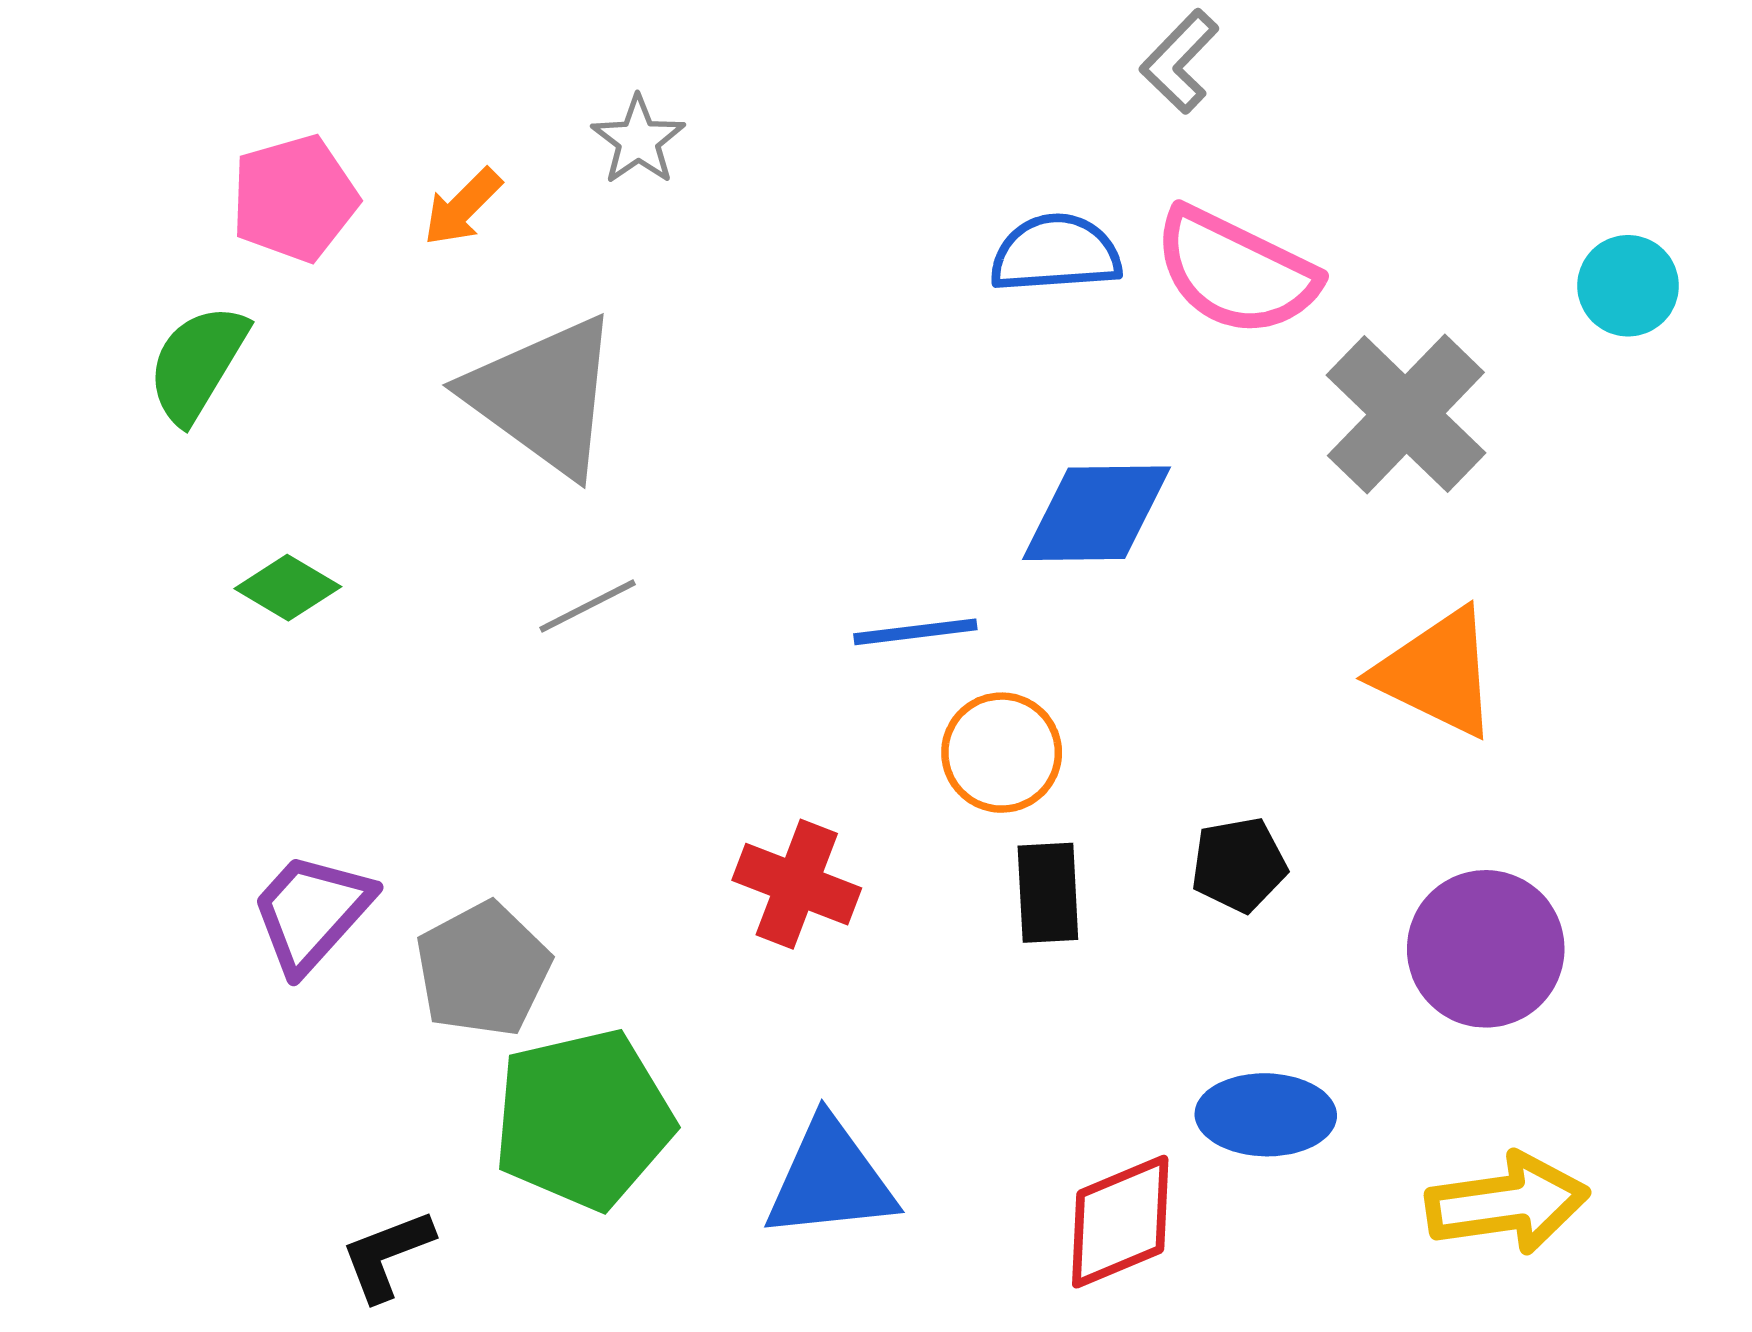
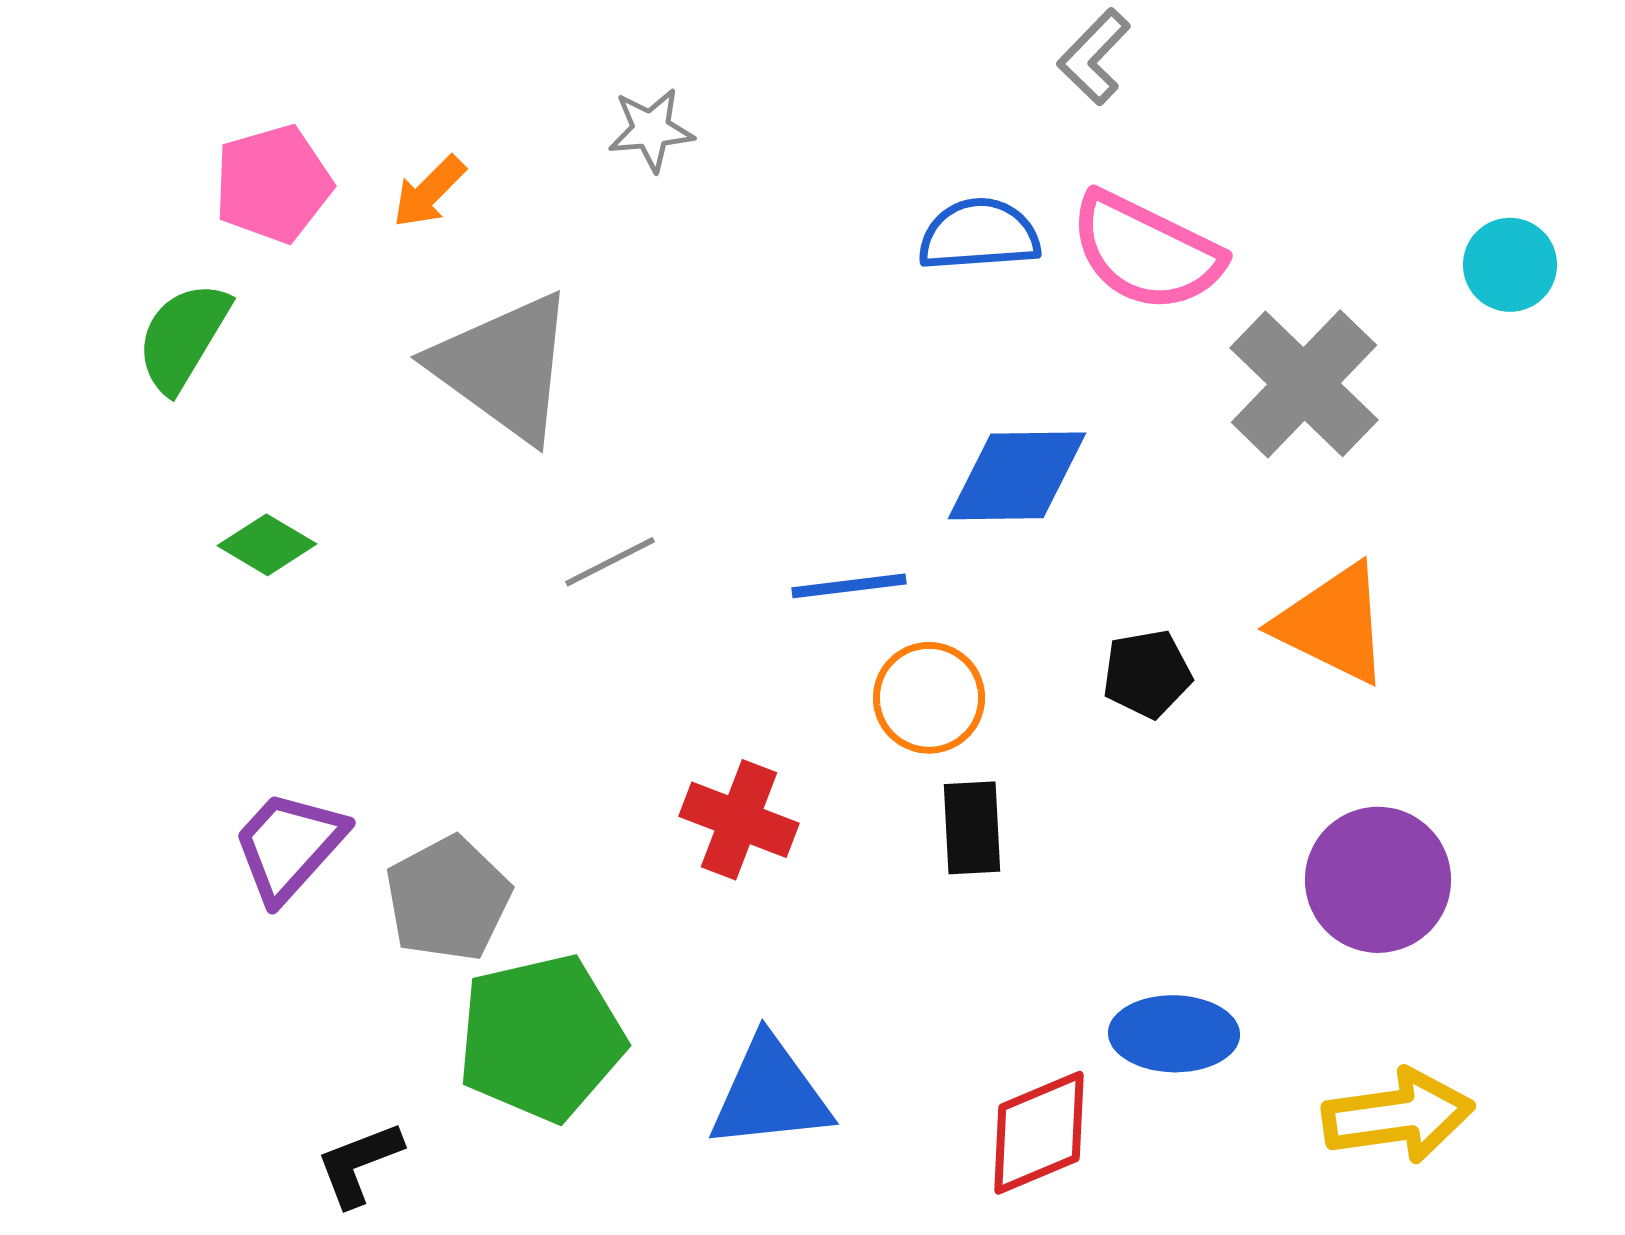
gray star: (638, 140) -> (651, 130), moved, turned 30
gray line: (588, 606) -> (610, 562), moved
black pentagon: (1239, 865) -> (1147, 674), moved

